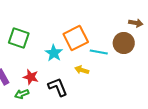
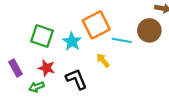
green square: (19, 38) -> (42, 36), moved
yellow arrow: (82, 70) -> (103, 60), turned 32

